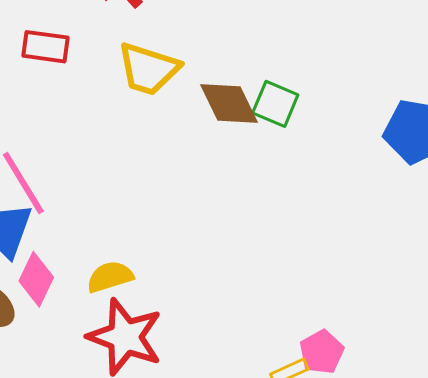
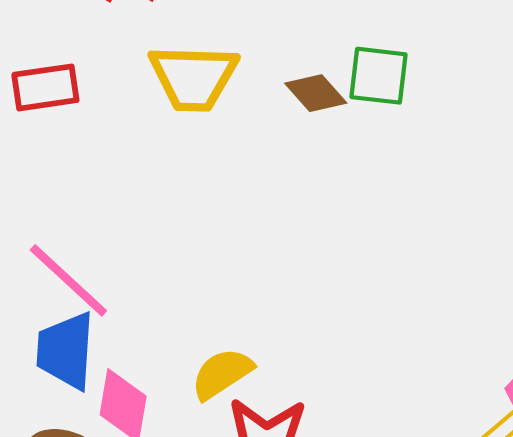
brown diamond: (229, 103) -> (316, 93), size x0.7

